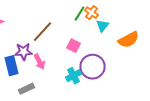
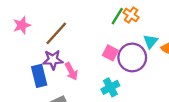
cyan triangle: (102, 26) -> (151, 41), moved
brown line: (42, 32) -> (56, 33), moved
purple circle: (92, 67) -> (132, 57), moved

